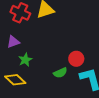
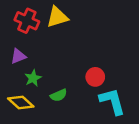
green semicircle: (60, 73) -> (59, 95), moved

